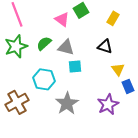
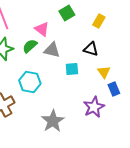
pink triangle: (62, 19) -> (42, 29), moved
cyan square: (75, 66) -> (72, 69), moved
gray star: (67, 103) -> (53, 121), moved

